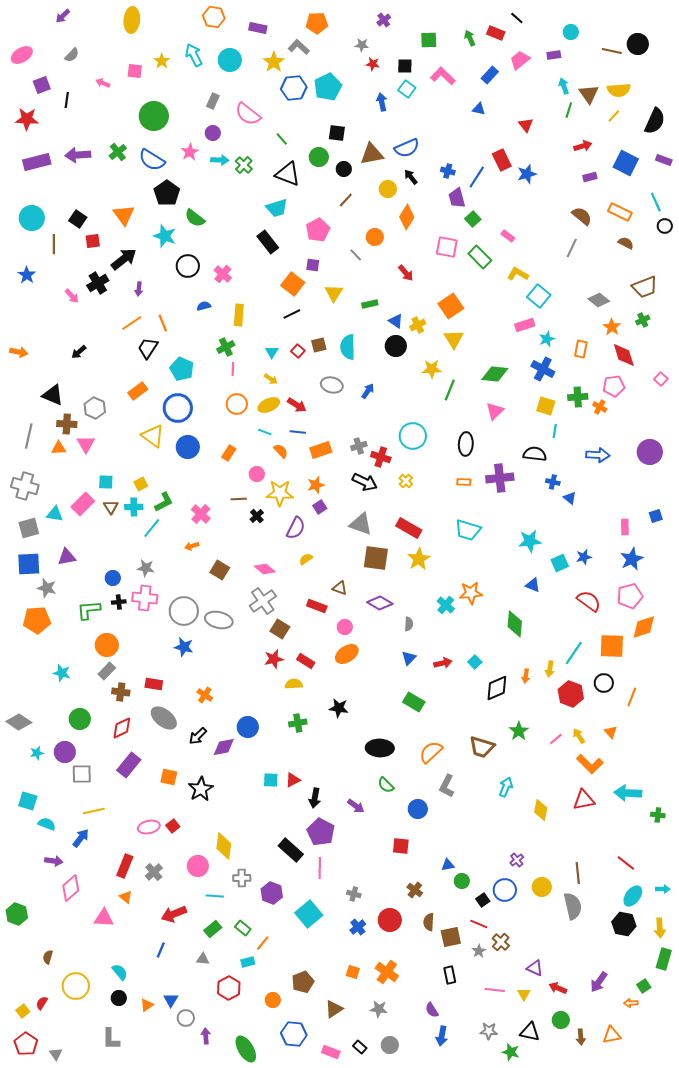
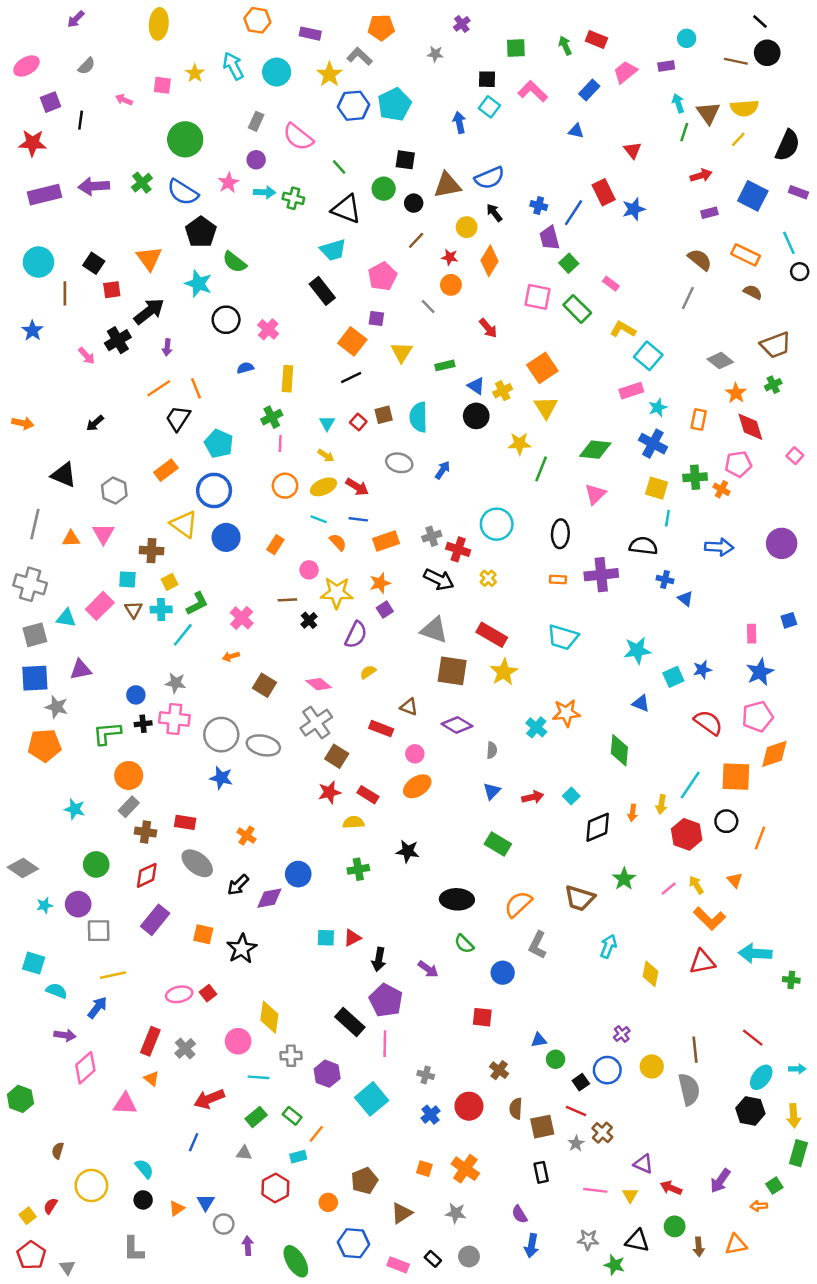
black line: (517, 18) -> (760, 22), moved
red star: (373, 64) -> (450, 257), moved
green cross: (244, 165) -> (293, 198), turned -30
brown cross: (67, 424) -> (152, 551), moved

